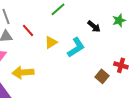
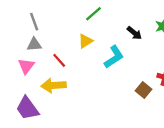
red line: (28, 30) -> (59, 60), moved
yellow triangle: (51, 42) -> (85, 41), moved

